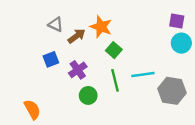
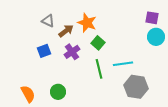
purple cross: (78, 70) -> (72, 52), moved
gray hexagon: (172, 91) -> (136, 87), moved
green circle: (88, 95) -> (58, 92), moved

